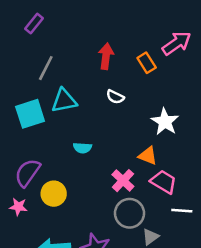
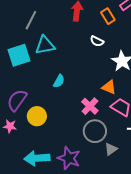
white semicircle: (115, 97) -> (97, 41), moved
cyan semicircle: (82, 148) -> (59, 81), turned -64

